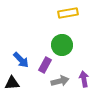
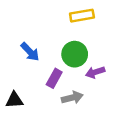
blue arrow: (21, 60) -> (30, 52), moved
purple arrow: (84, 79) -> (95, 72), moved, turned -98

